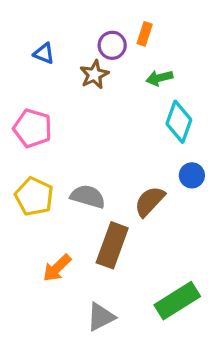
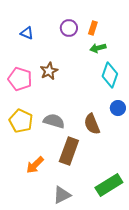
orange rectangle: (145, 34) -> (93, 28), moved
brown star: (94, 75) -> (49, 71), moved
brown semicircle: (150, 201) -> (92, 124), turned -65

